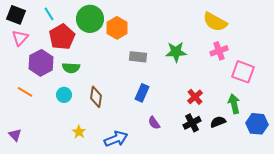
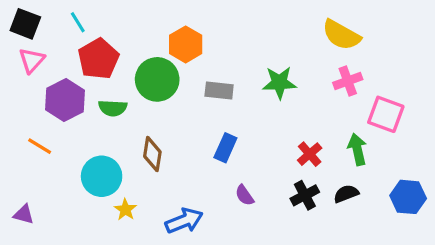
green circle: (90, 19) -> (157, 79), moved
cyan circle: (64, 95) -> (102, 176), moved, size x1.6
green arrow: (234, 104) -> (357, 149), moved
purple triangle: (15, 135) -> (24, 214), turned -32

